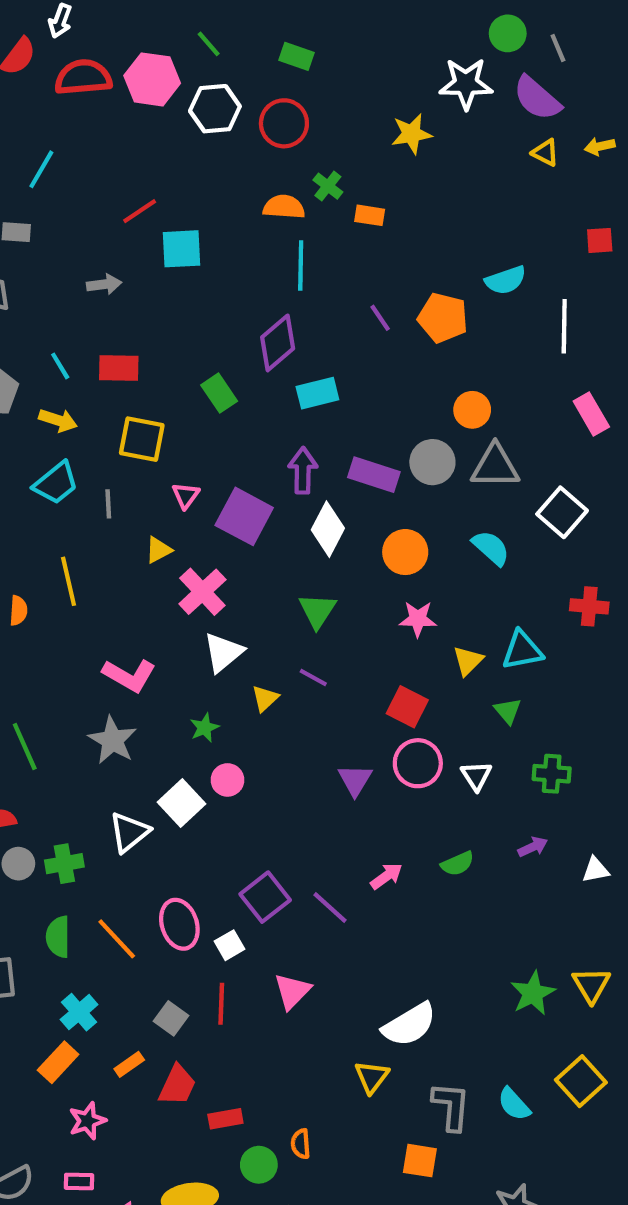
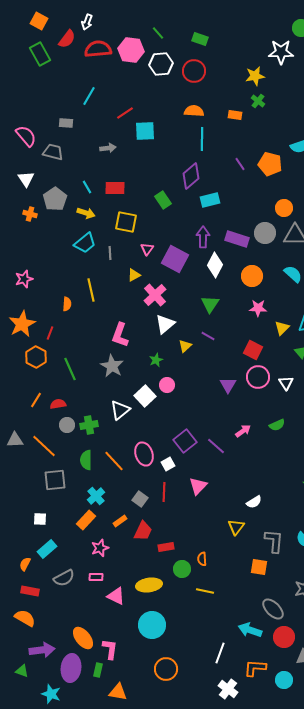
cyan line: (41, 169) -> (89, 96), moved
green cross: (328, 186) -> (258, 101), moved
pink L-shape: (129, 675) -> (120, 335), turned 80
white semicircle: (409, 1025) -> (254, 502), size x0.6

